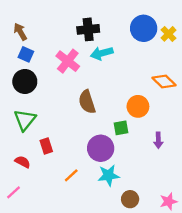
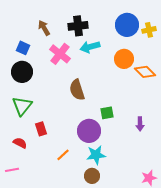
brown arrow: (20, 32) -> (44, 28), moved
yellow cross: (169, 34) -> (149, 30), turned 32
orange circle: (138, 106) -> (124, 59), moved
pink line: (13, 192) -> (12, 170), turned 32
brown circle: (130, 199) -> (92, 176), moved

